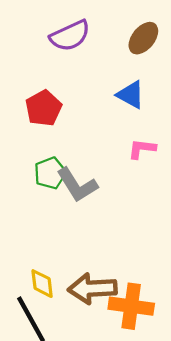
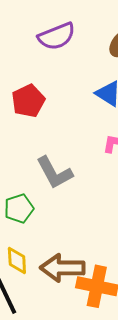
green pentagon: (50, 173) -> (19, 208), moved

